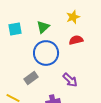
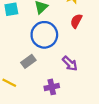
red semicircle: (76, 40) -> (76, 21), turned -48

